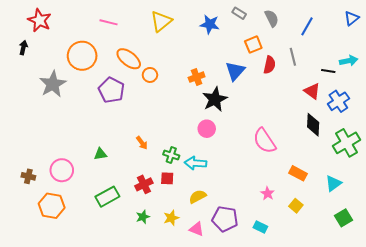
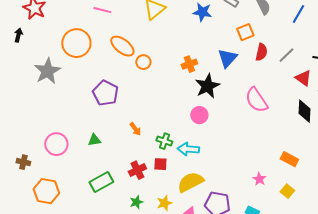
gray line: (293, 57) -> (286, 55), moved, turned 60
purple pentagon: (111, 90) -> (105, 93), moved
pink semicircle: (264, 141) -> (256, 100), moved
pink circle: (62, 170) -> (56, 144), moved
yellow semicircle: (198, 197) -> (190, 182), size x1.5

